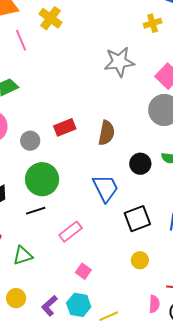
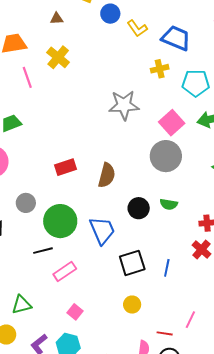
gray circle: (30, 141) -> (26, 203), moved
green circle: (42, 179) -> (60, 221), moved
black line: (36, 211) -> (43, 251), moved
green triangle: (23, 256) -> (21, 305), moved

